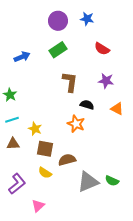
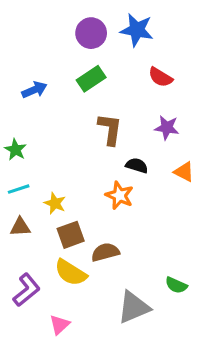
blue star: (87, 19) -> (137, 30), size x1.5
brown square: (45, 149) -> (71, 235), turned -30
yellow semicircle: (45, 173) -> (71, 273), size x1.5
gray triangle: (88, 182) -> (134, 307), moved

